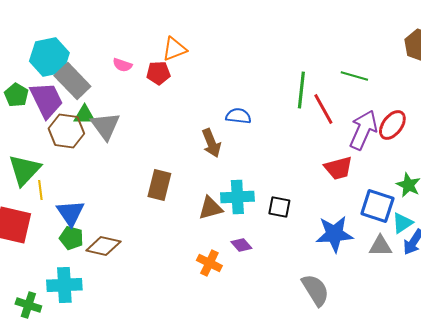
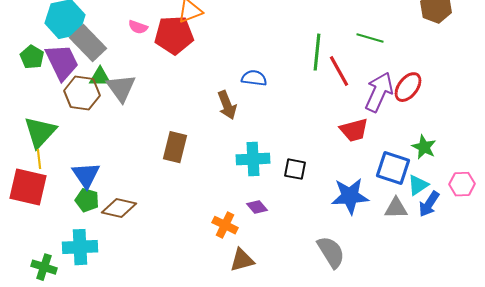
red pentagon: (158, 73) -> (174, 35), size x1.6
yellow line: (40, 190) -> (39, 159), moved
brown triangle: (210, 208) -> (242, 260), moved

